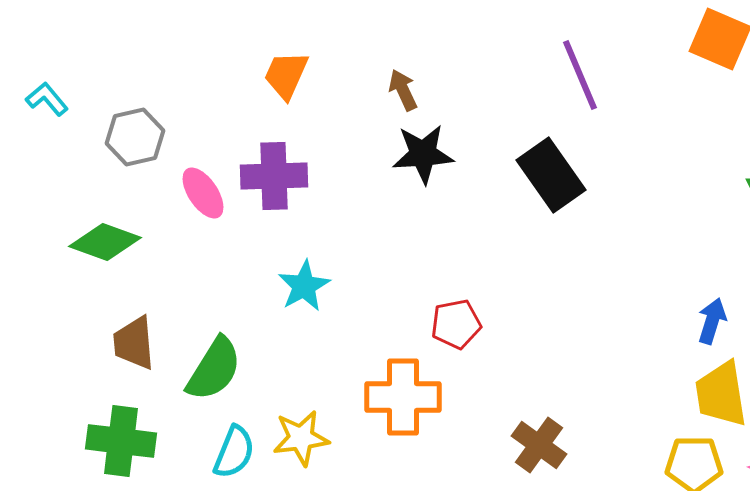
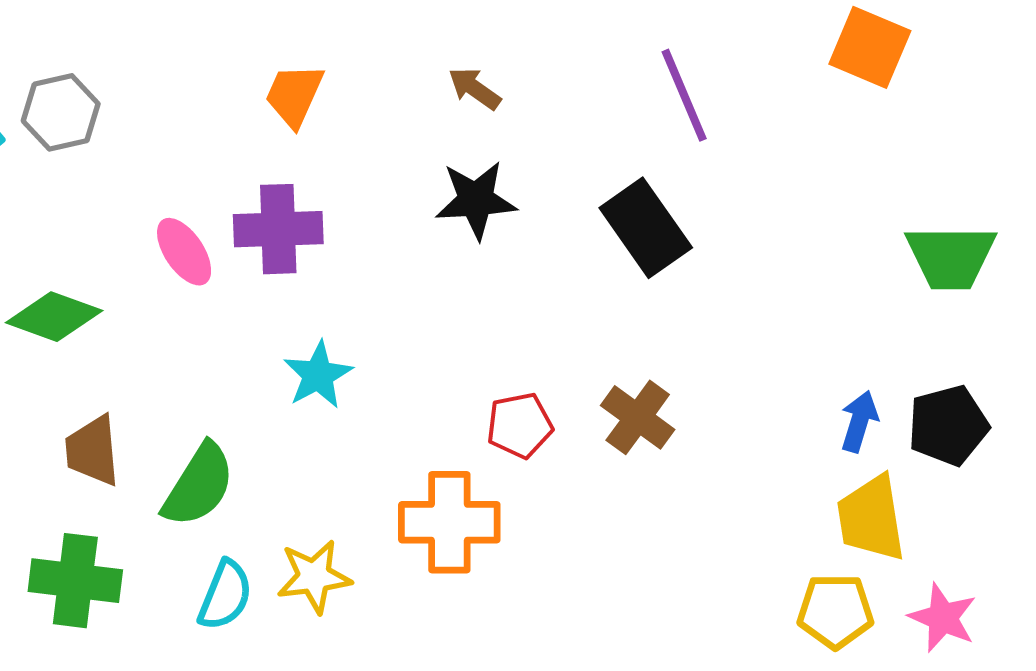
brown arrow: (403, 90) -> (475, 88), moved, turned -30
gray hexagon: (135, 137) -> (61, 112), moved
brown cross: (539, 445) -> (638, 417), moved

